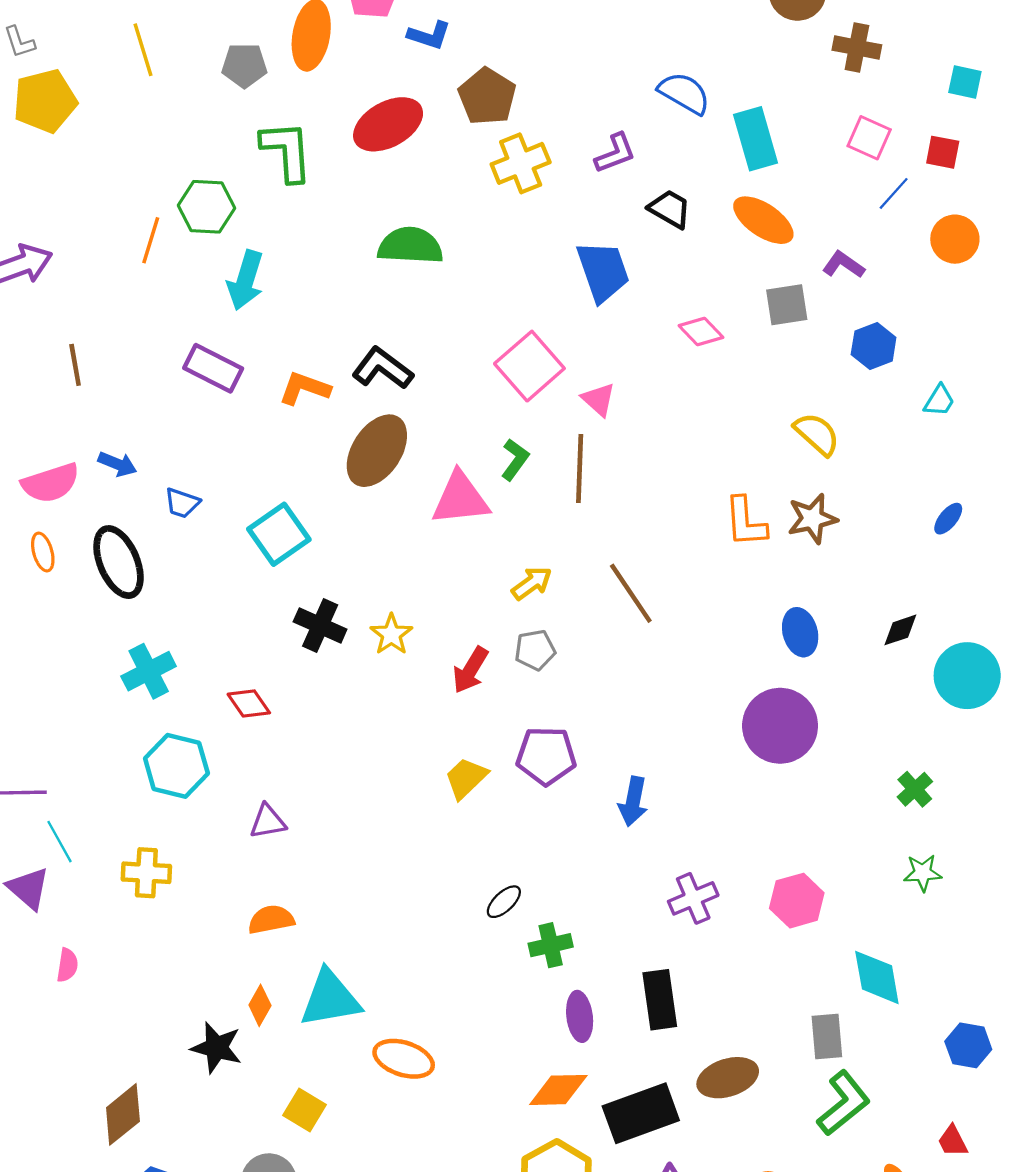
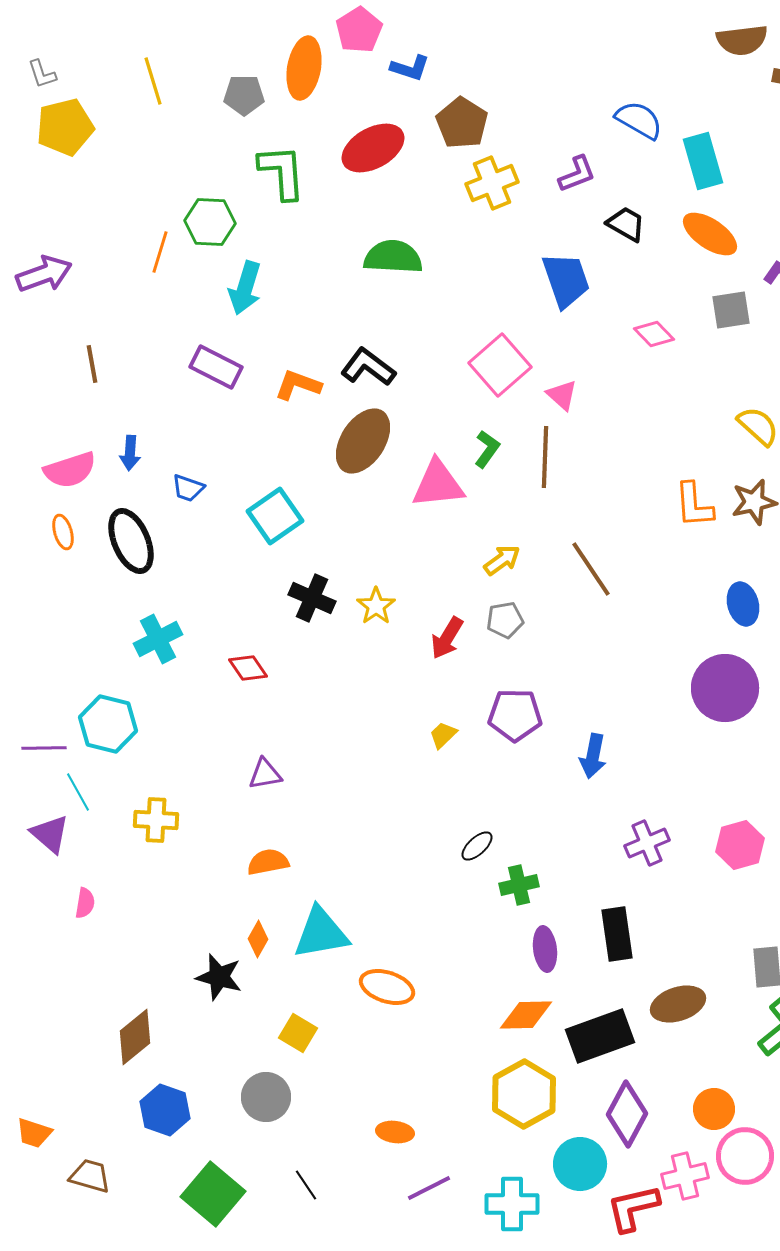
blue arrow: (117, 464) -> (130, 453), turned 72
cyan hexagon: (176, 766) -> (108, 724), moved
yellow trapezoid: (466, 778) -> (443, 735), size x0.7

